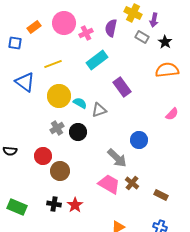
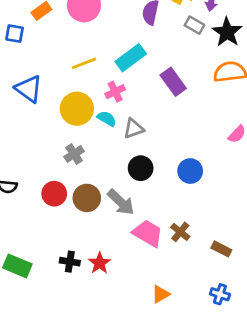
pink cross: (86, 33) -> (115, 92), moved
black star: (165, 42) -> (227, 32), size x1.5
yellow line: (53, 64) -> (84, 63), moved
purple rectangle: (122, 87) -> (173, 82), moved
black circle: (78, 132) -> (141, 168), moved
gray arrow: (117, 158) -> (121, 202), moved
brown circle: (60, 171) -> (87, 198), moved

